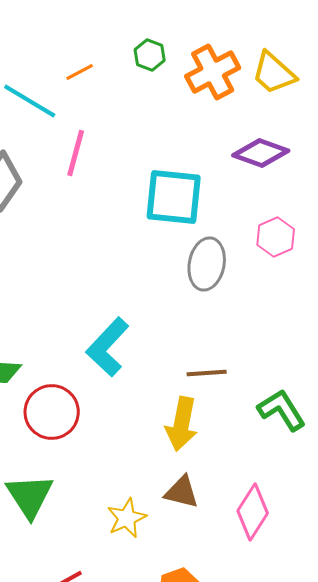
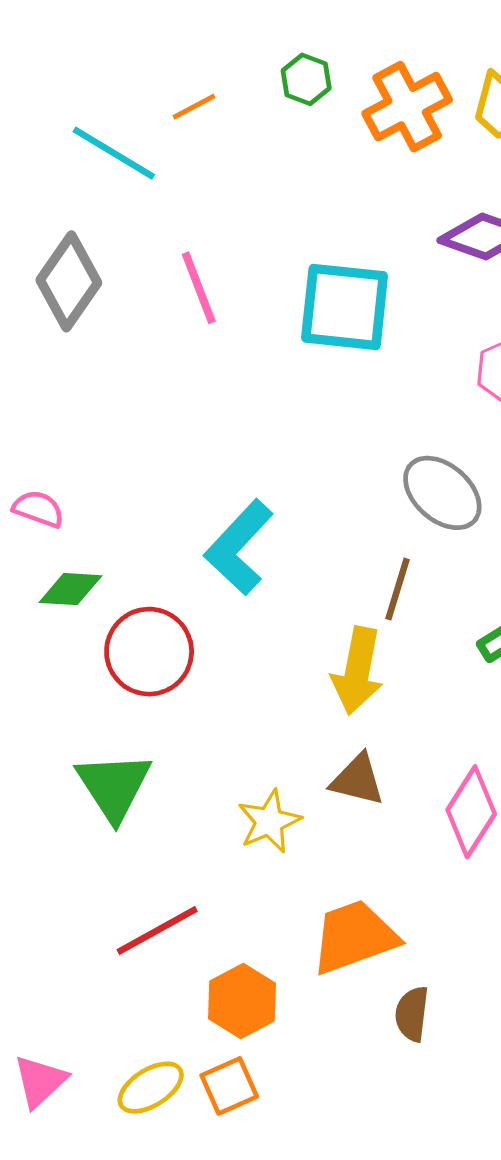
pink line: (76, 153) -> (199, 288), moved, turned -36
gray ellipse: (207, 264) -> (442, 493), moved, turned -60
brown line: (207, 373) -> (397, 589), turned -69

